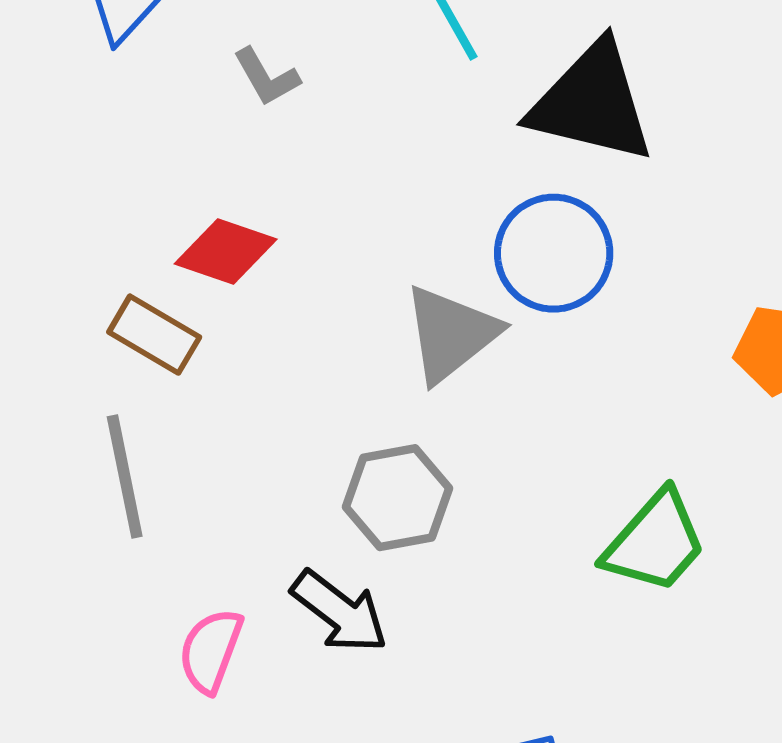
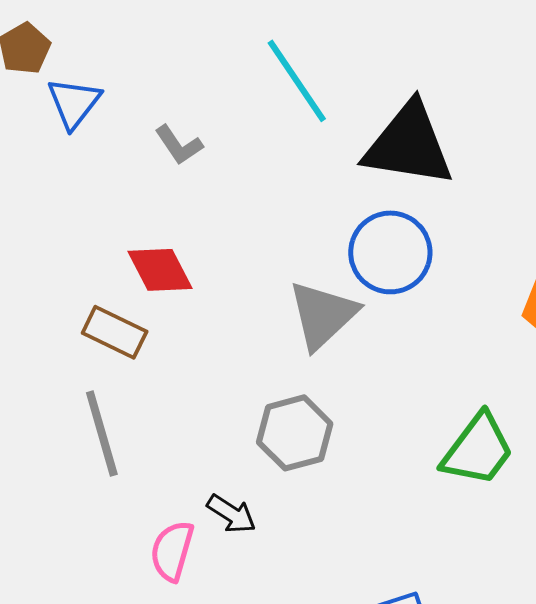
red diamond: (226, 252) -> (160, 270), turned 48
black arrow: (340, 612) -> (231, 514), moved, size x0.7

